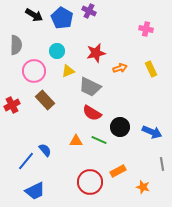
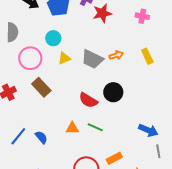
red star: (96, 53) -> (102, 13), moved
gray trapezoid: (90, 87) -> (92, 59), moved
black circle: (120, 127) -> (113, 92), moved
blue arrow: (152, 132) -> (148, 130), moved
blue line: (26, 161) -> (18, 136), moved

